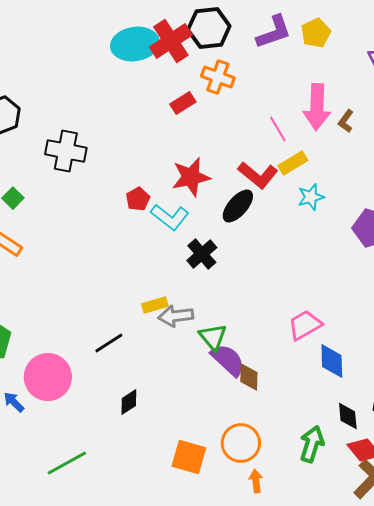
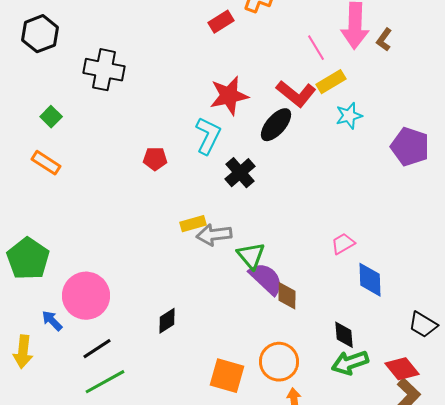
red pentagon: (138, 199) -> (155, 159), moved, turned 30
cyan L-shape: (170, 217) -> (208, 136), turned -102
pink trapezoid: (305, 325) -> (343, 244), size x0.7
black line: (109, 343) -> (97, 349), moved
black diamond: (348, 416) -> (344, 335), moved
green arrow: (312, 444) -> (350, 363), turned -126

